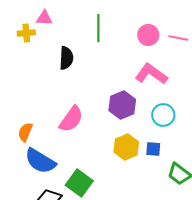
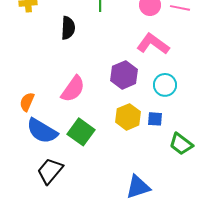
green square: (79, 183) -> (81, 132), moved

